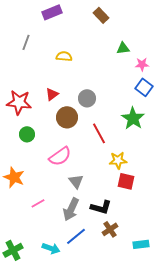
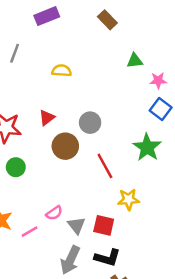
pink semicircle: (60, 156) -> (54, 213), moved, size x0.6
red square: (126, 181) -> (104, 225), moved
pink line: (38, 203) -> (29, 232), moved

